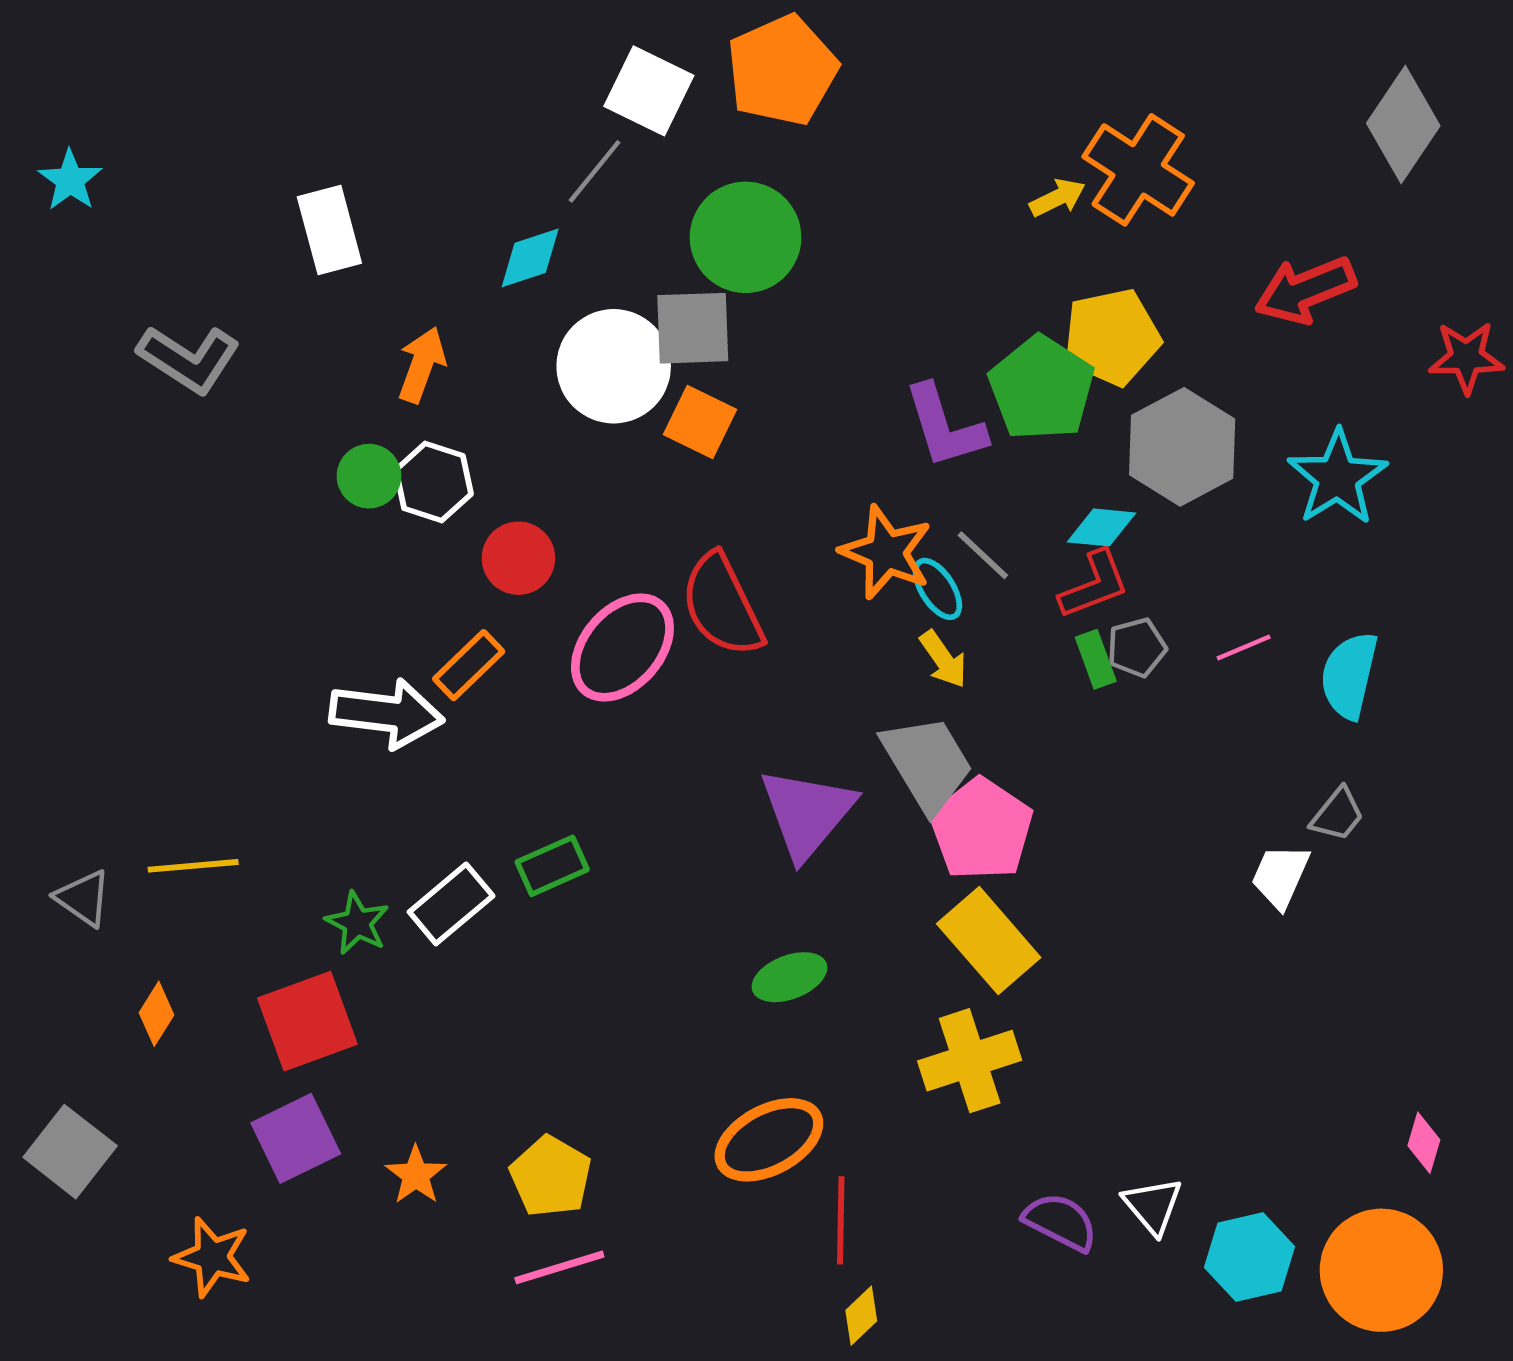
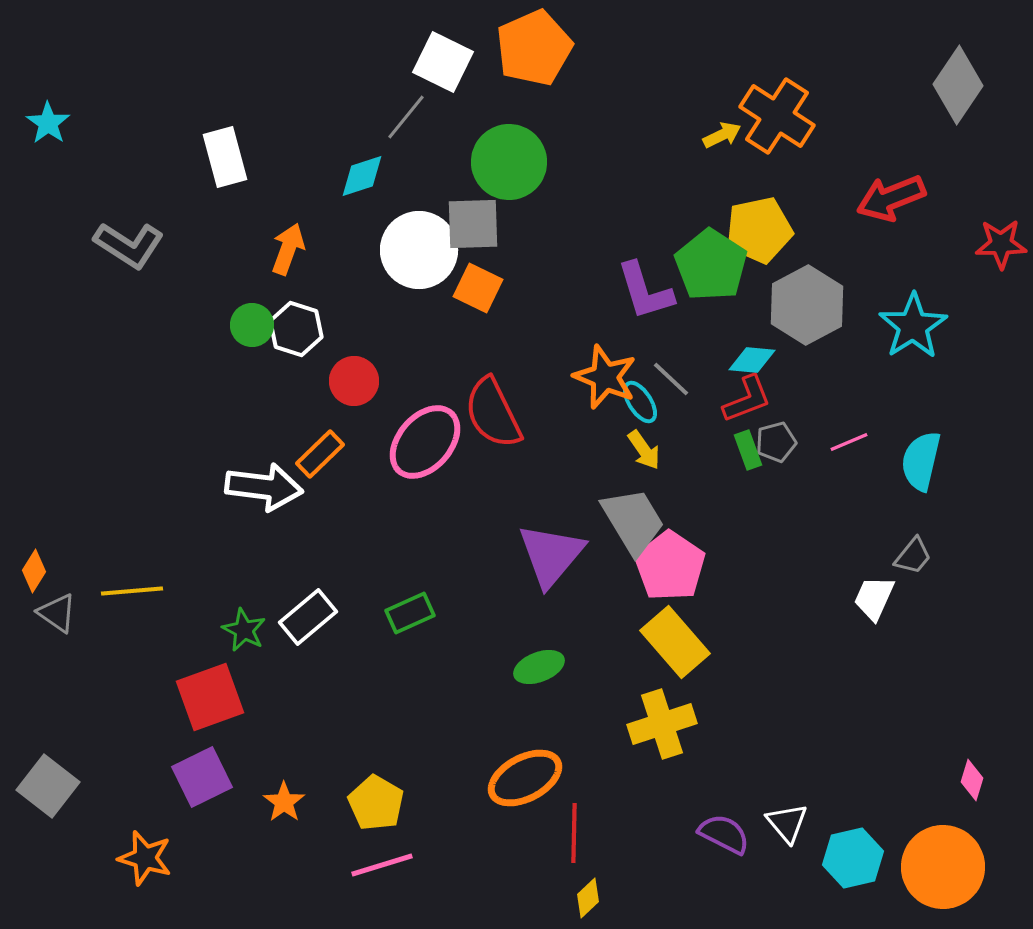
green rectangle: (552, 866) -> (410, 613), moved
orange diamond: (157, 1014) -> (34, 571), moved

